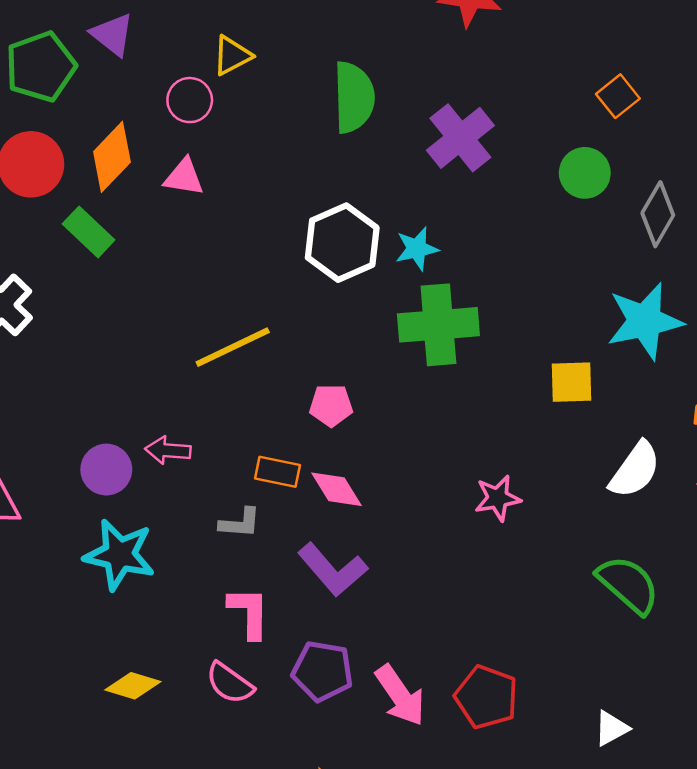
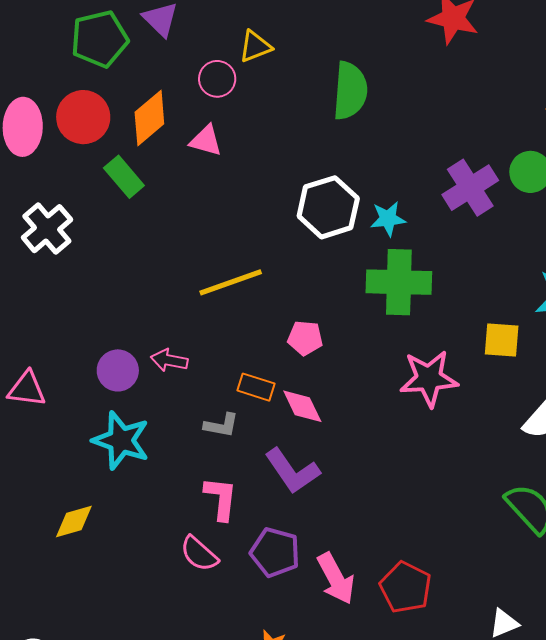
purple cross: (460, 138) -> (470, 188), moved
pink star: (498, 498) -> (429, 378), moved, size x1.5
yellow diamond: (133, 686) -> (74, 521), moved, turned -39

